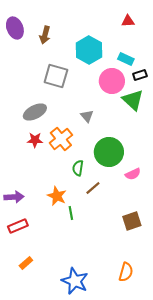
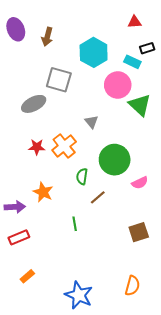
black rectangle: (140, 75) -> (147, 48), moved
gray ellipse: (35, 112) -> (34, 104), moved
orange star: (57, 196) -> (43, 192), moved

